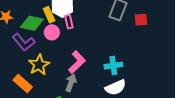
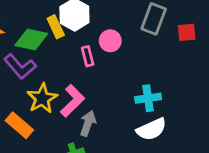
pink rectangle: (69, 22) -> (88, 56), moved
pink circle: (52, 32) -> (110, 41), moved
pink L-shape: (77, 62) -> (72, 101), moved

